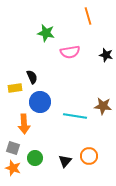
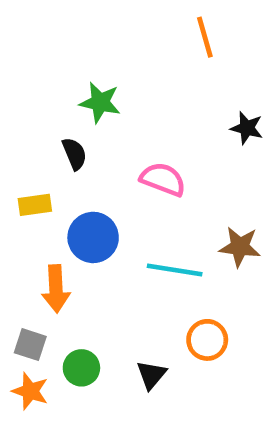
green star: (46, 33) -> (100, 102), moved
pink semicircle: (70, 52) -> (163, 179), moved, turned -150
black semicircle: (32, 77) -> (74, 154), moved
orange circle: (89, 156) -> (207, 340), moved

